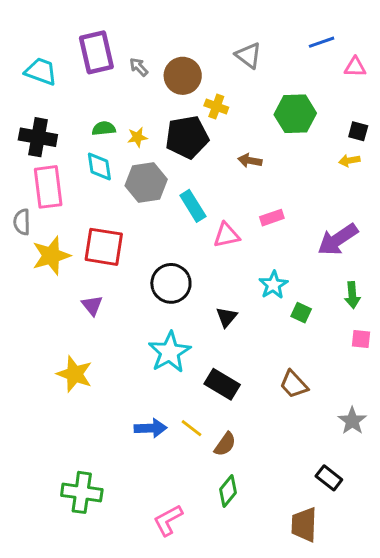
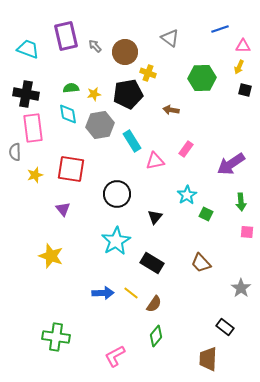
yellow arrow: (349, 161) -> (239, 67), moved, turned -56
pink rectangle: (272, 218) -> (186, 149), turned -35
yellow star: (51, 256) -> (35, 175), size x0.6

